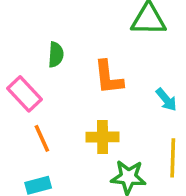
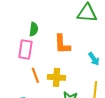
pink rectangle: (24, 94) -> (25, 50), moved, turned 48
orange line: (42, 138) -> (35, 75), moved

